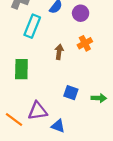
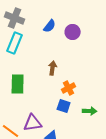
cyan rectangle: (32, 26) -> (15, 43), moved
orange cross: (85, 43) -> (69, 88), moved

